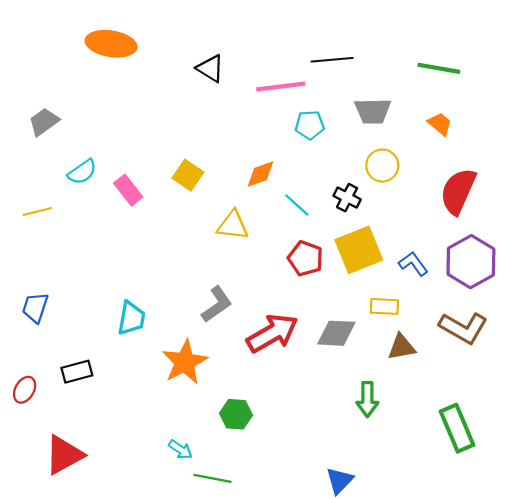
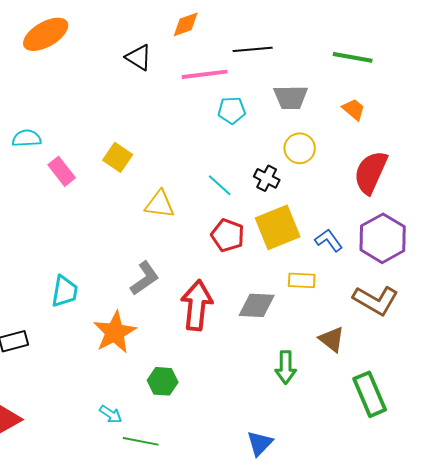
orange ellipse: (111, 44) -> (46, 34), turned -39
cyan semicircle: (82, 172) -> (27, 138), moved, turned -148
orange diamond: (261, 174) -> (186, 24), moved
red arrow: (272, 333) -> (197, 305), turned -54
brown triangle: (401, 347) -> (332, 339), moved, turned 48

